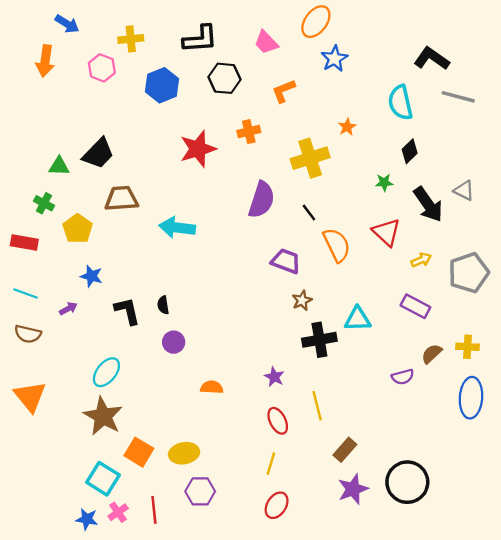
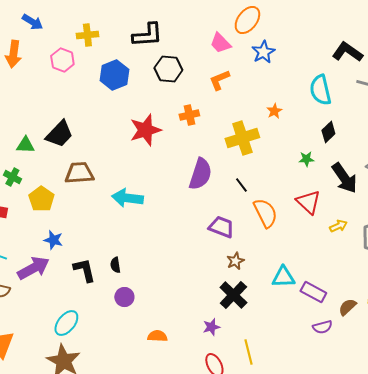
pink trapezoid: (266, 42) -> (220, 43), moved
purple rectangle: (415, 306) -> (313, 292), moved
purple arrow: (68, 309) -> (33, 268), size x2.0
black cross: (319, 340) -> (233, 295), moved, turned -36
purple star: (274, 377) -> (211, 327), turned 30

